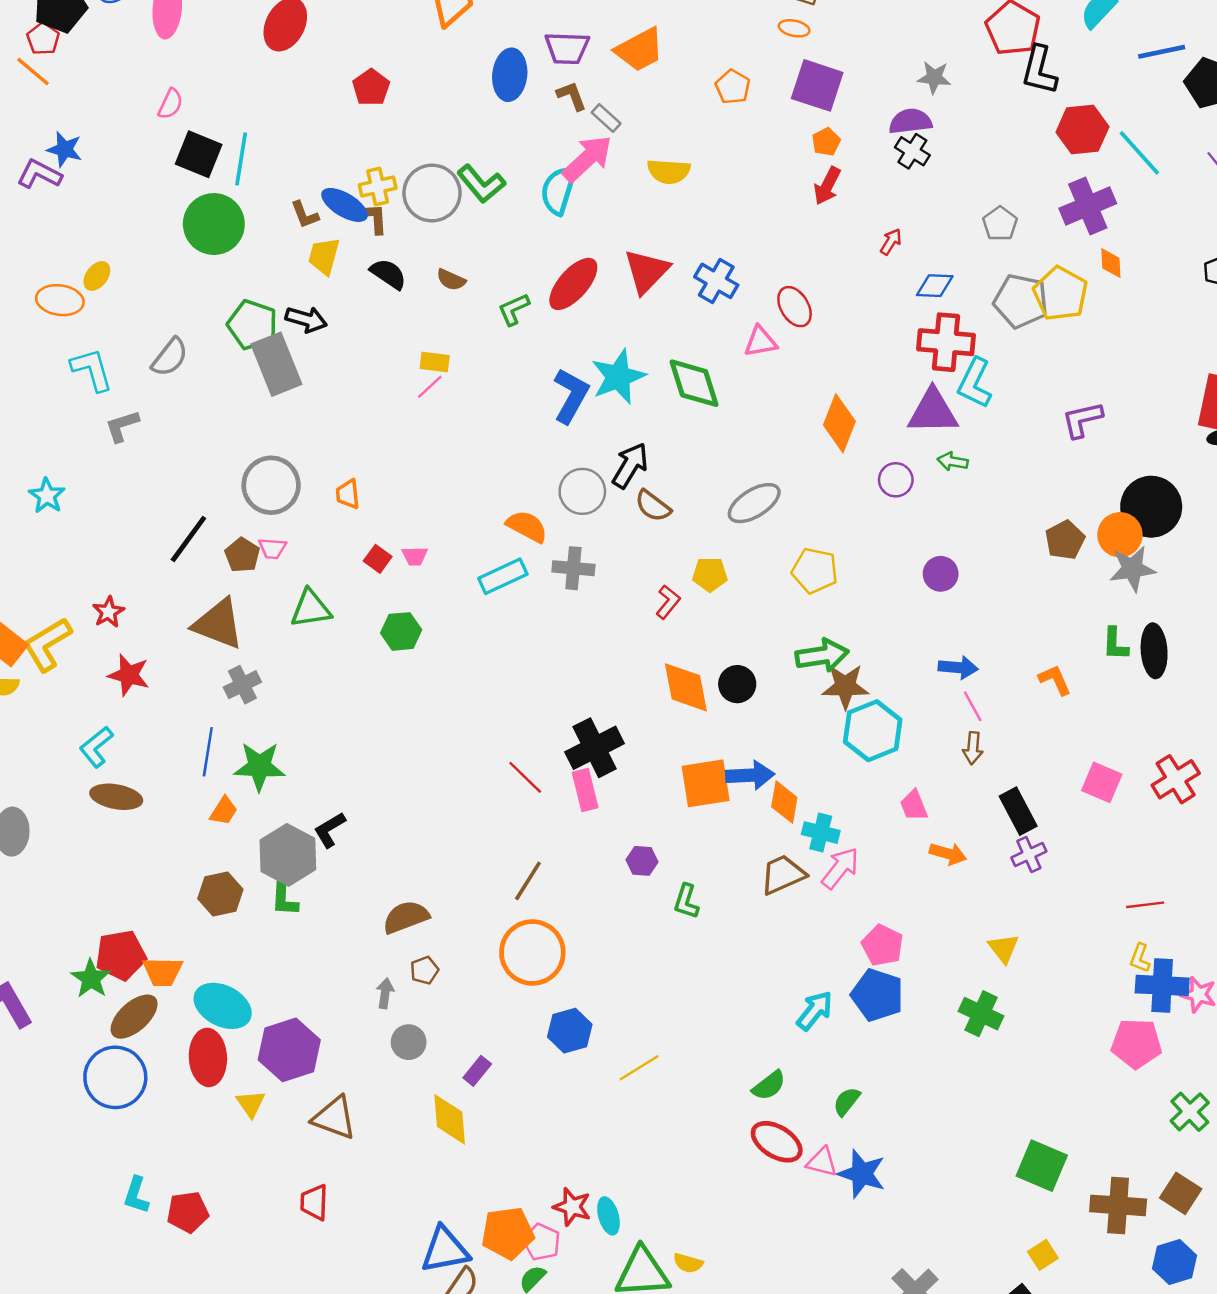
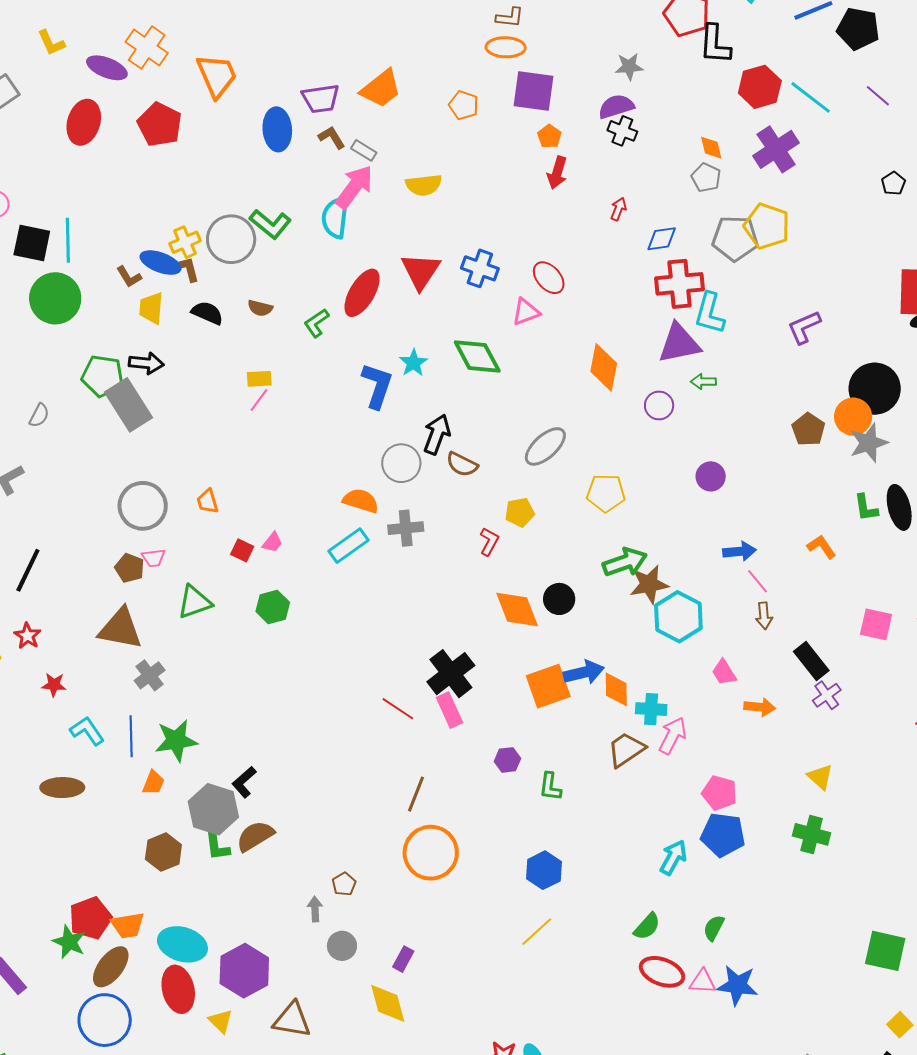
orange ellipse: (794, 28) -> (506, 47), size x1.5
red pentagon: (371, 87) -> (160, 124), moved, size x1.4
orange diamond: (1111, 263) -> (711, 148), moved
gray semicircle: (170, 357) -> (39, 415), size x0.7
cyan star: (618, 377) -> (413, 363), size x0.6
black line: (188, 539) -> (28, 570), moved
pink trapezoid: (415, 556) -> (272, 542), turned -40
red star: (129, 675) -> (54, 685), size x0.7
cyan L-shape: (96, 747) -> (87, 731), moved, turned 105
brown semicircle: (406, 917) -> (255, 836), moved
blue hexagon: (570, 1031) -> (544, 870), moved

